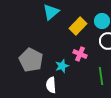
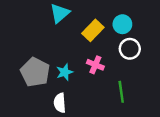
cyan star: (62, 66) -> (65, 72), moved

